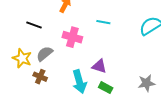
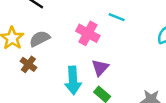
pink cross: (72, 37) -> (88, 33), moved
purple triangle: (99, 66) -> (100, 68), turned 42

